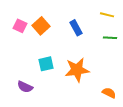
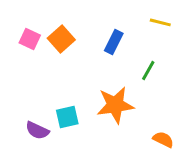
blue rectangle: (76, 28) -> (114, 42), turned 56
green line: (110, 38) -> (148, 70), moved, turned -64
cyan square: (46, 64) -> (67, 117), moved

